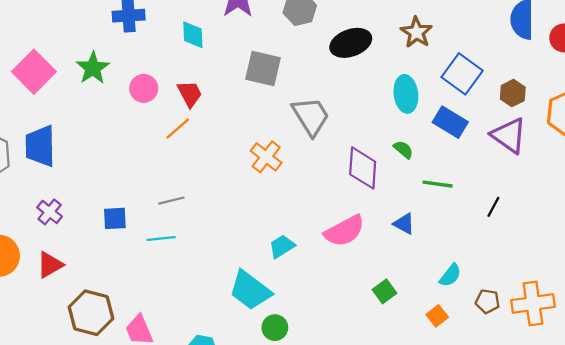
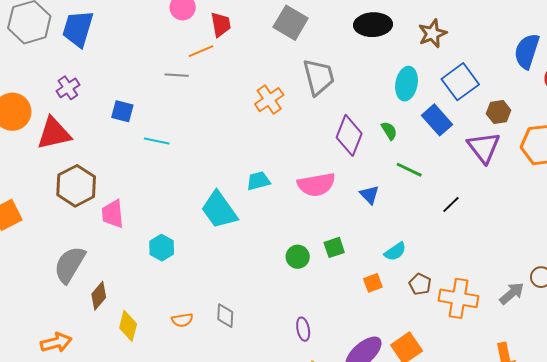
gray line: (171, 201) -> (177, 75), moved
red triangle: (50, 265) -> (54, 133), size x1.4
green circle: (275, 328) -> (298, 257), moved

